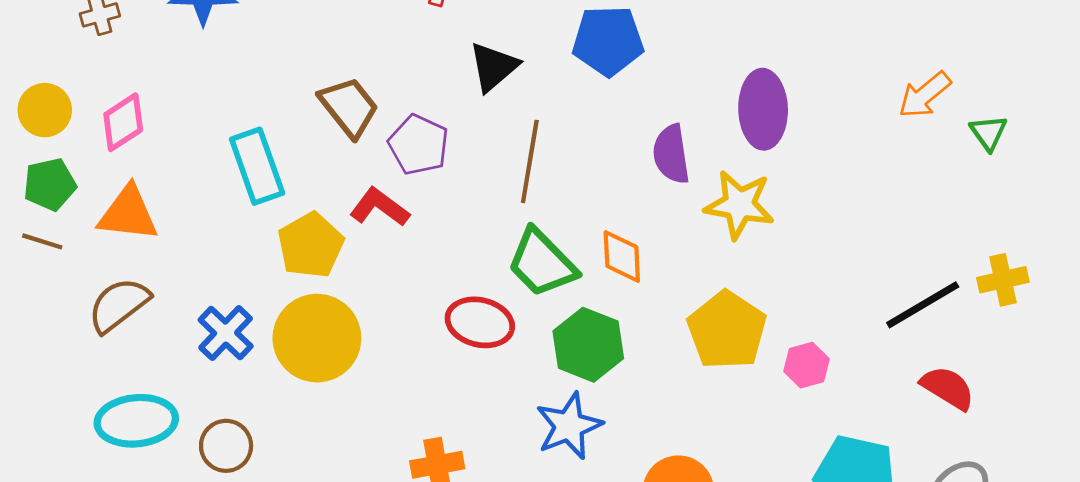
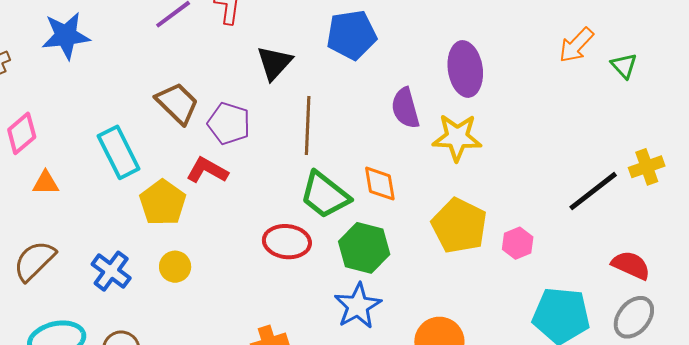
orange triangle: (128, 214) -> (46, 183), moved, size x0.6
yellow circle: (317, 338) -> (175, 267), size x0.5
red semicircle: (948, 388) -> (631, 265), moved

